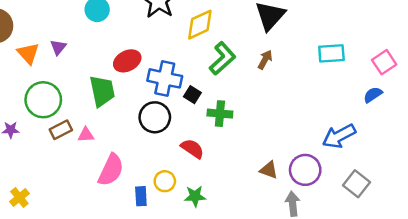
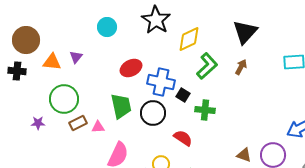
orange triangle: (28, 53) -> (52, 62), turned -42
green trapezoid: (102, 91) -> (121, 106), moved

